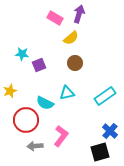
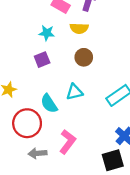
yellow semicircle: (71, 38) -> (79, 28), turned 42
cyan star: (22, 54) -> (47, 33), moved
cyan semicircle: (45, 103) -> (49, 104), turned 30

